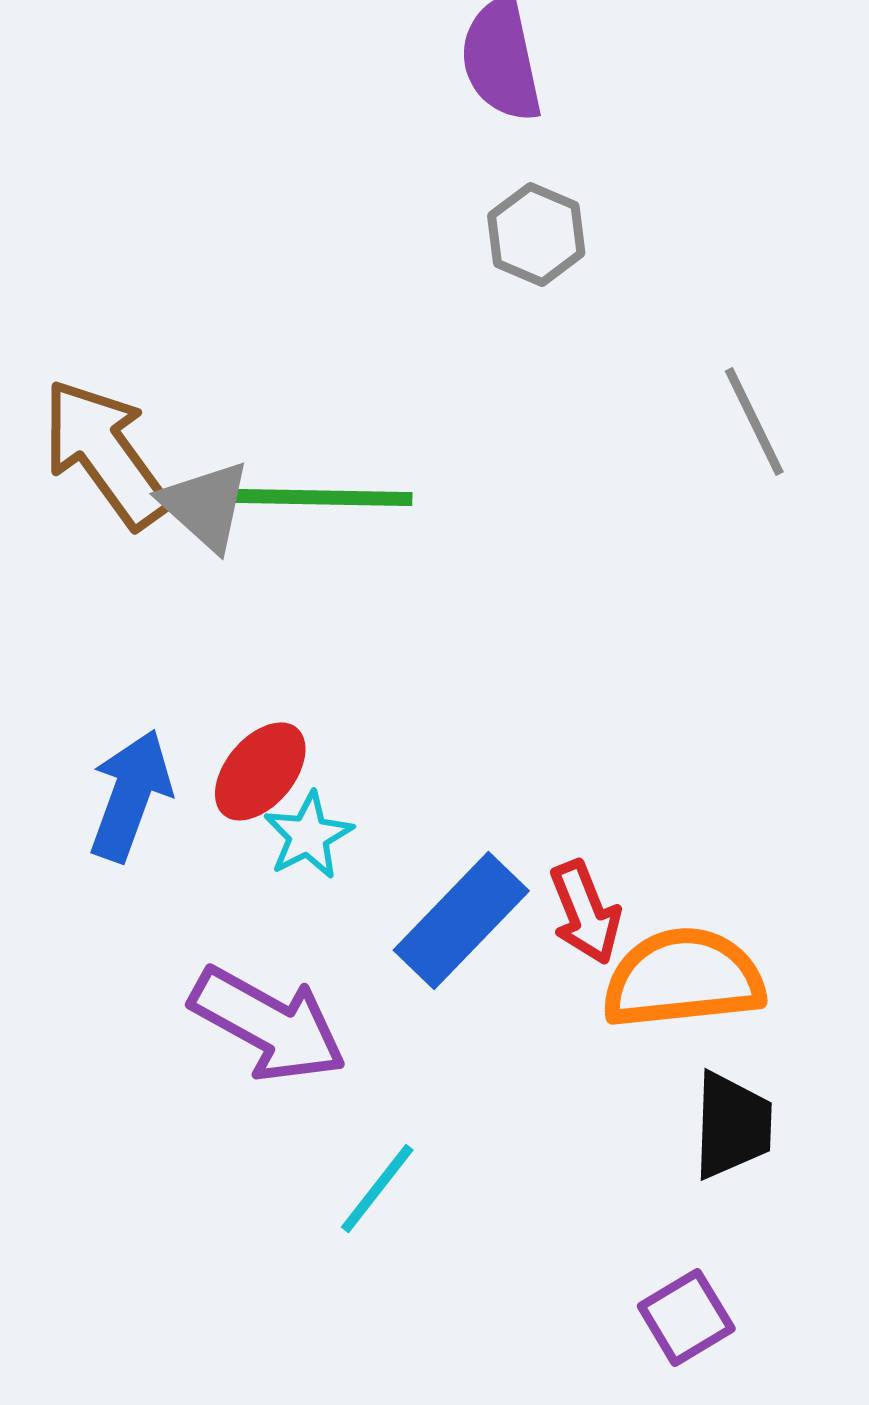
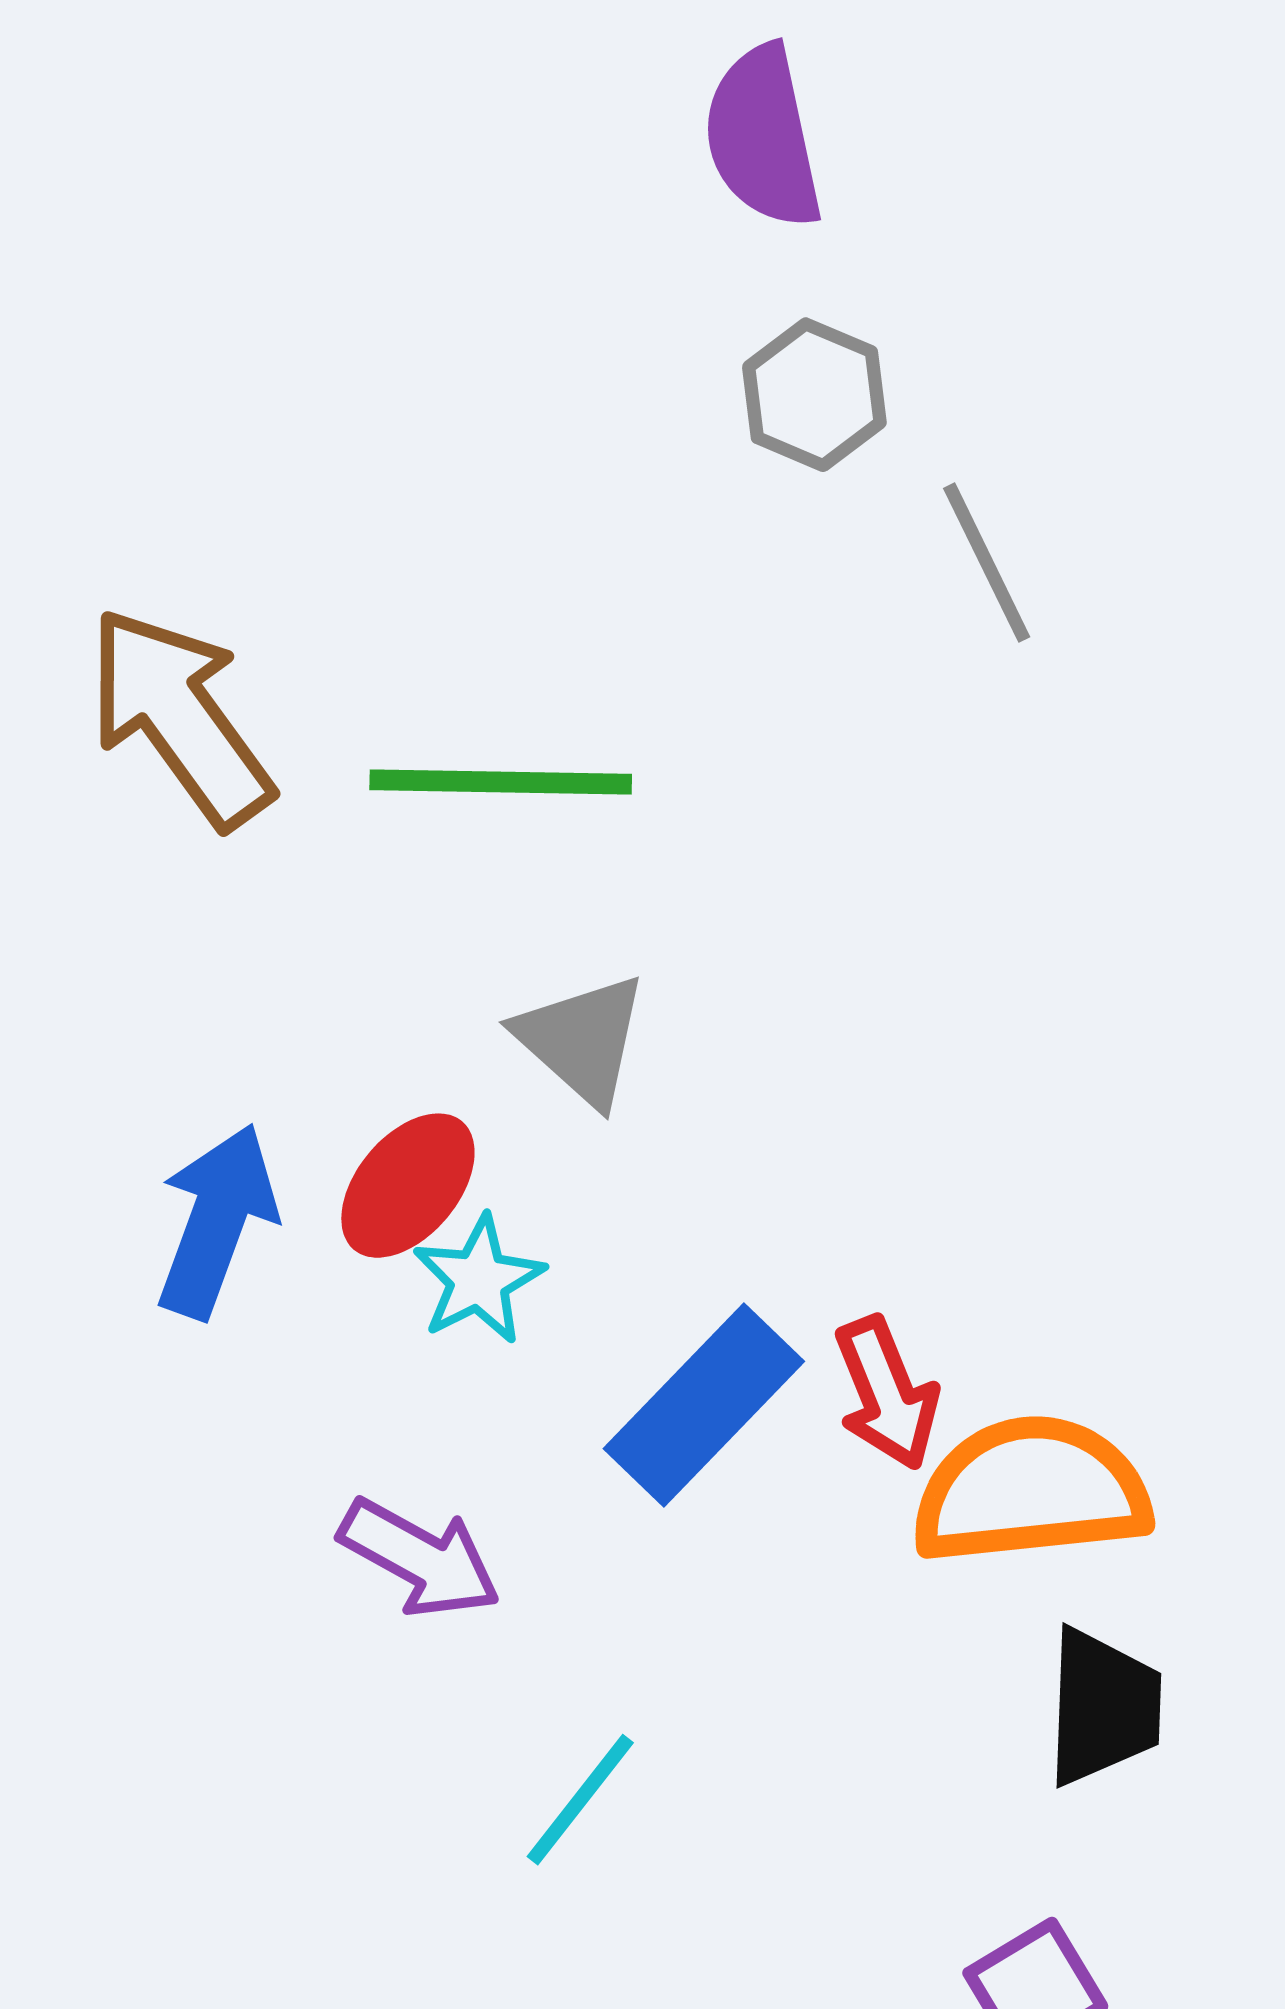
gray line: (754, 421) -> (987, 563), moved
gray triangle: (205, 505) -> (582, 1040), moved
purple arrow: (268, 1024) -> (420, 1558), size x0.7

